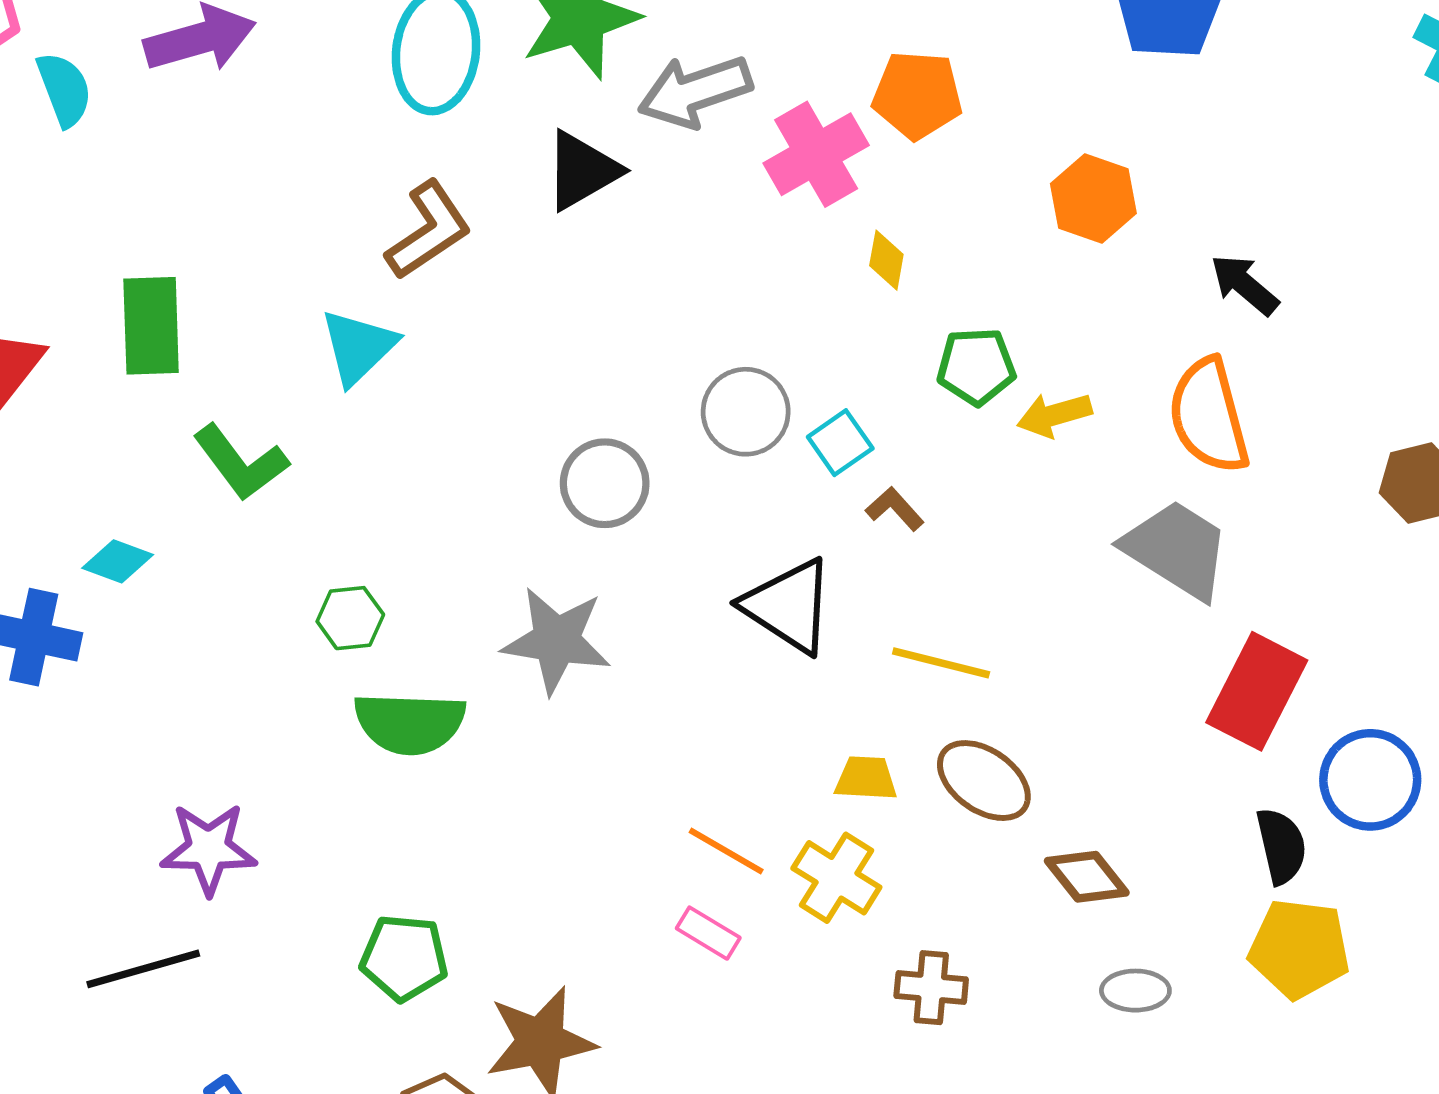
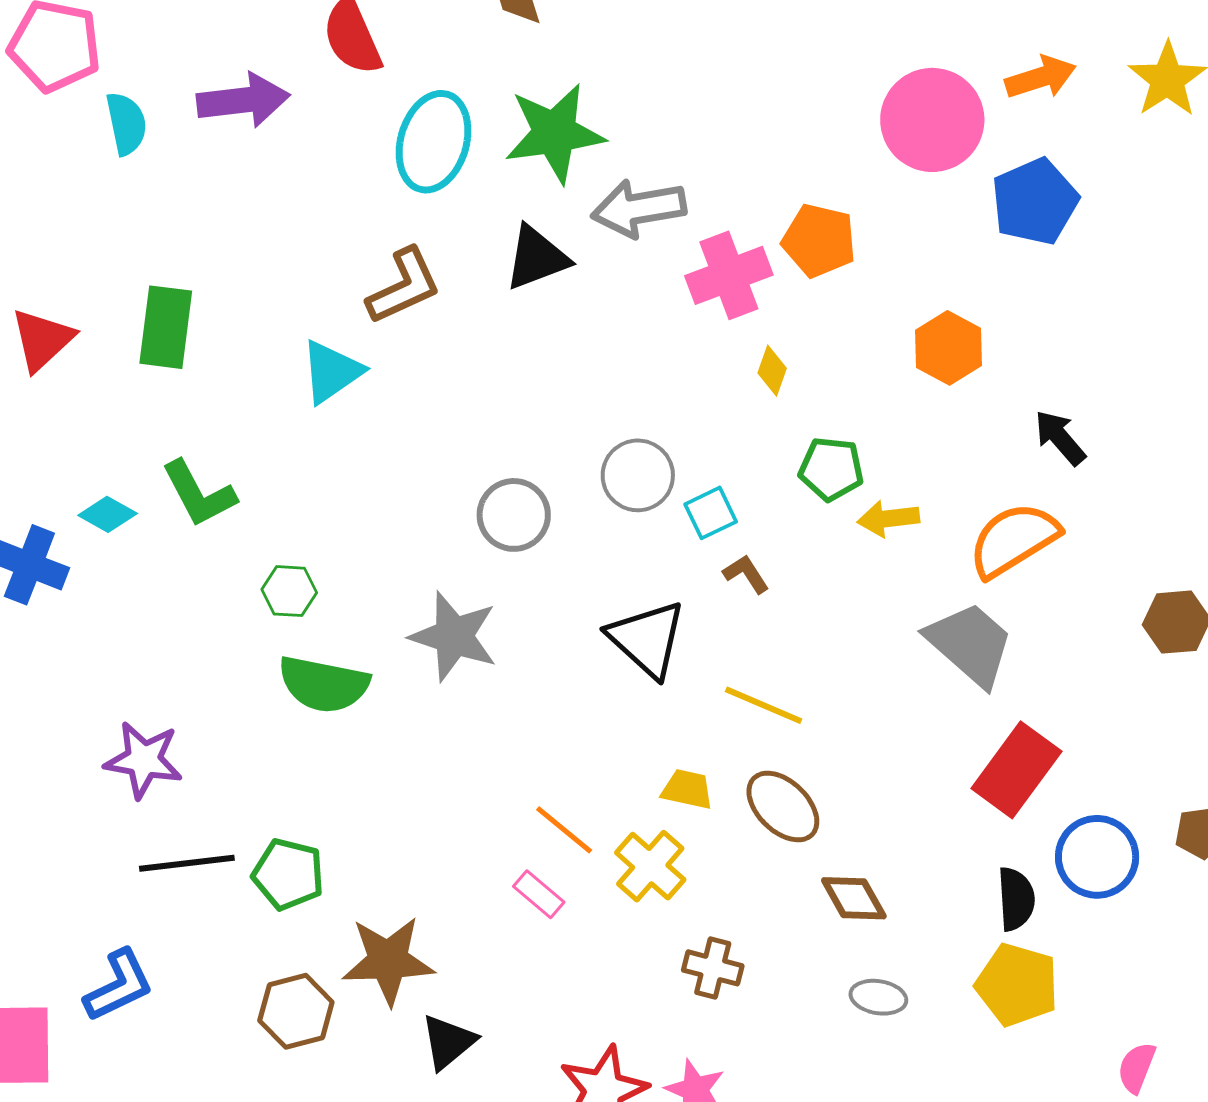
orange semicircle: (1209, 416) -> (1014, 540), turned 64
green L-shape: (241, 463) -> (199, 494), moved
black line: (143, 969) -> (187, 863), moved

